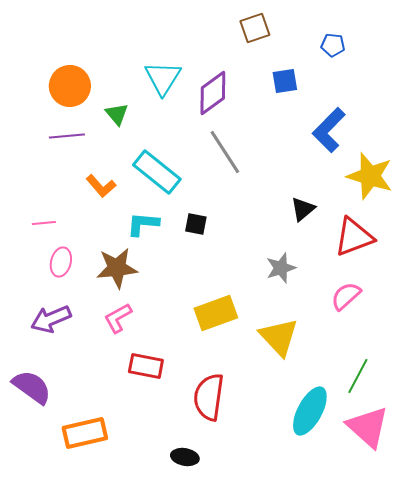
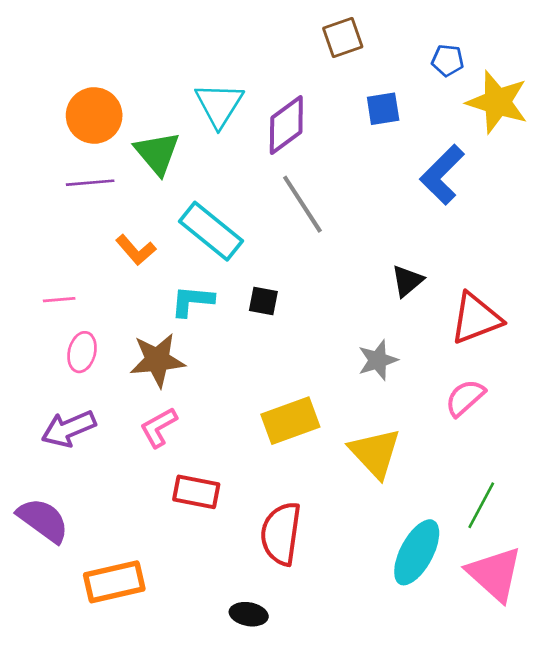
green triangle: (117, 114) -> (157, 153), size x1.5
yellow star: (370, 176) -> (497, 102), moved

